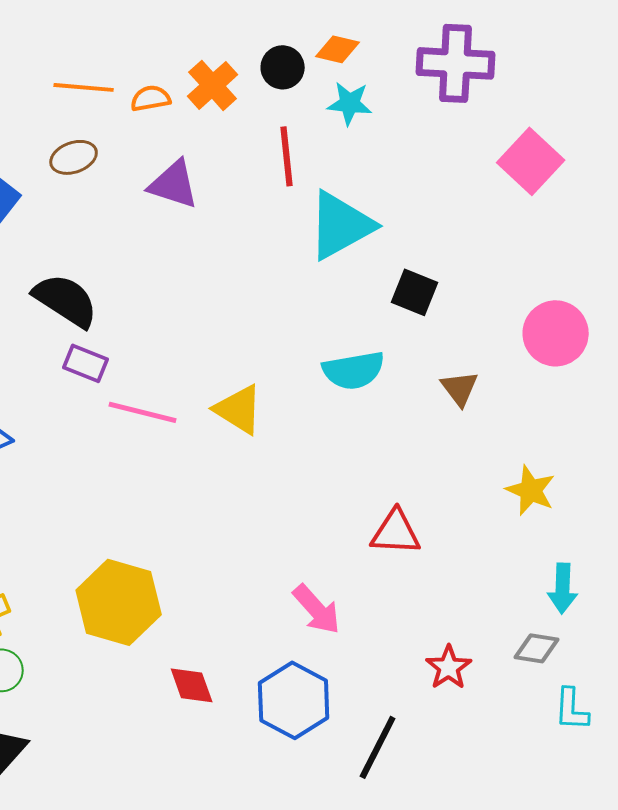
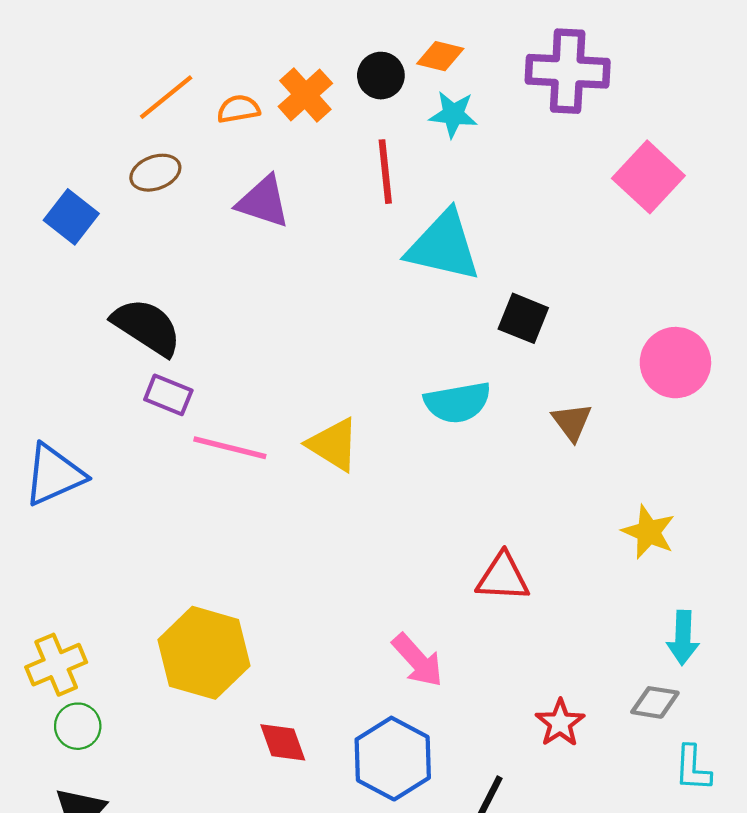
orange line: (84, 87) -> (166, 97), turned -44
cyan triangle: (341, 225) -> (443, 246), turned 42

